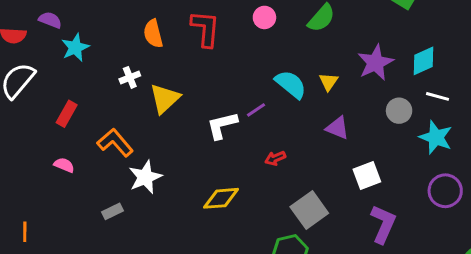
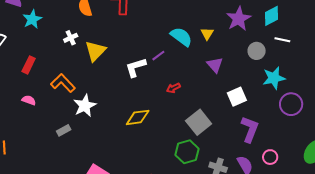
purple triangle: (337, 128) -> (215, 65), turned 30
cyan star: (436, 137) -> (274, 78), moved, turned -30

